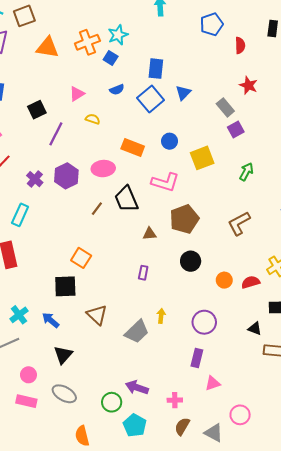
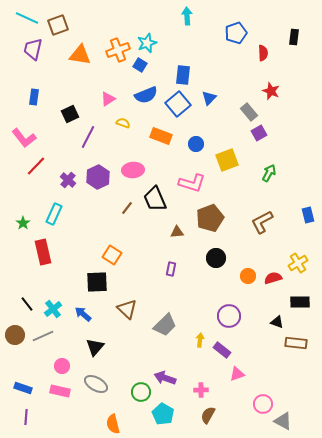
blue semicircle: (117, 90) -> (146, 95), size x1.6
orange rectangle: (133, 147) -> (161, 136), moved
yellow arrow: (161, 316) -> (200, 340), moved
purple rectangle: (197, 358) -> (222, 350), turned -66
gray triangle: (214, 433) -> (283, 421), moved

